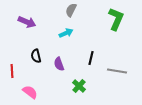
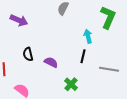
cyan arrow: (66, 33) -> (88, 36), moved, turned -80
purple semicircle: (59, 64) -> (51, 62), turned 136

